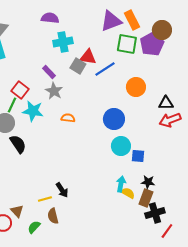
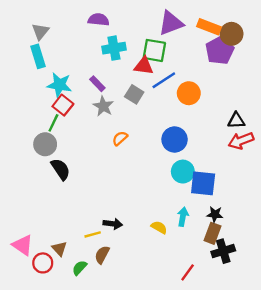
orange rectangle: (132, 20) -> (209, 27), moved, turned -42
green square: (127, 44) -> (154, 50), moved
gray square: (78, 66) -> (134, 94), moved
orange circle: (136, 87) -> (189, 93), moved
cyan star: (33, 111) -> (59, 85), moved
orange semicircle: (68, 118) -> (120, 138), turned -48
blue square: (138, 156) -> (203, 183), size x1.6
black arrow: (62, 190) -> (113, 224), turned -49
yellow semicircle: (128, 193) -> (159, 227), moved
brown semicircle: (53, 216) -> (102, 255), turned 42
red line: (167, 231) -> (188, 272), moved

